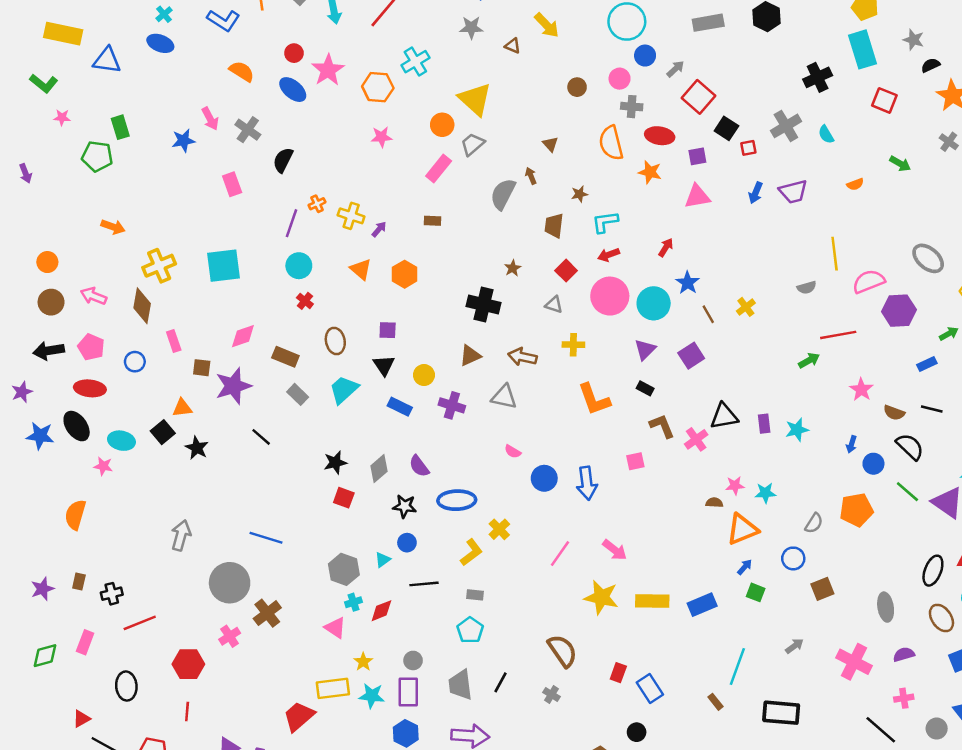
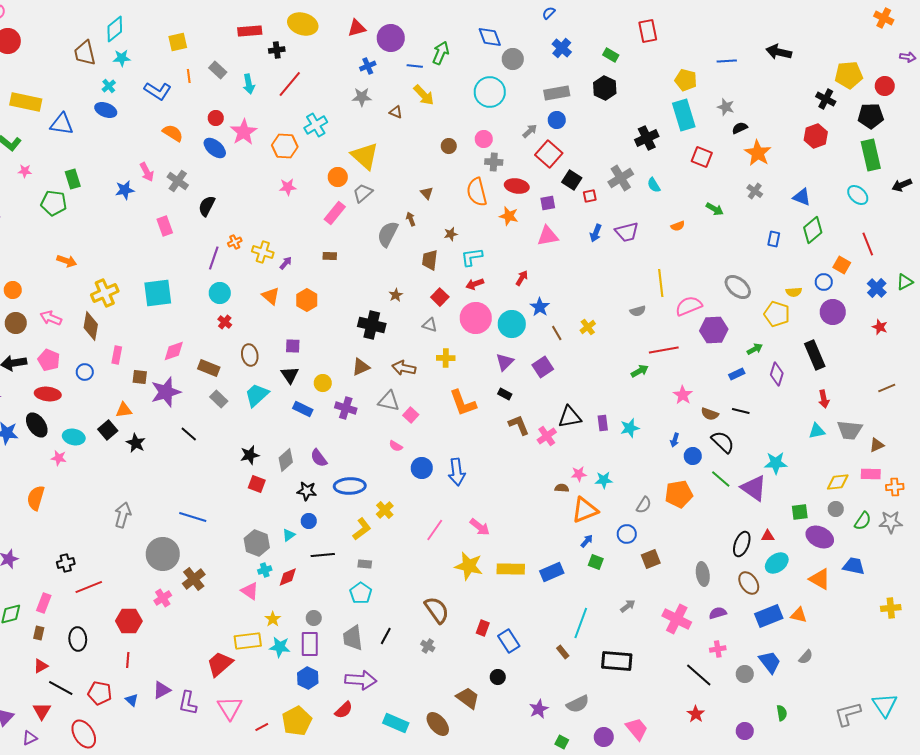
blue circle: (645, 56) -> (557, 120), moved
pink rectangle: (174, 341) -> (117, 355), turned 30
pink square: (635, 461) -> (411, 415), moved, turned -35
brown rectangle: (79, 582) -> (39, 633), moved

